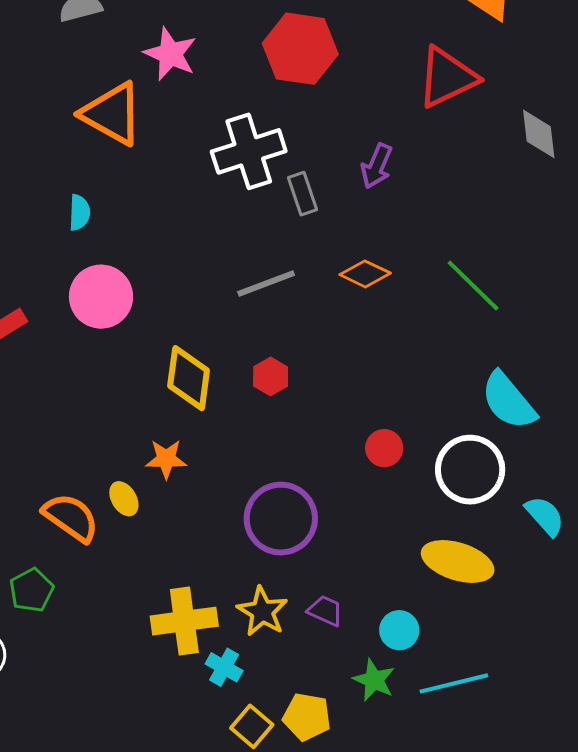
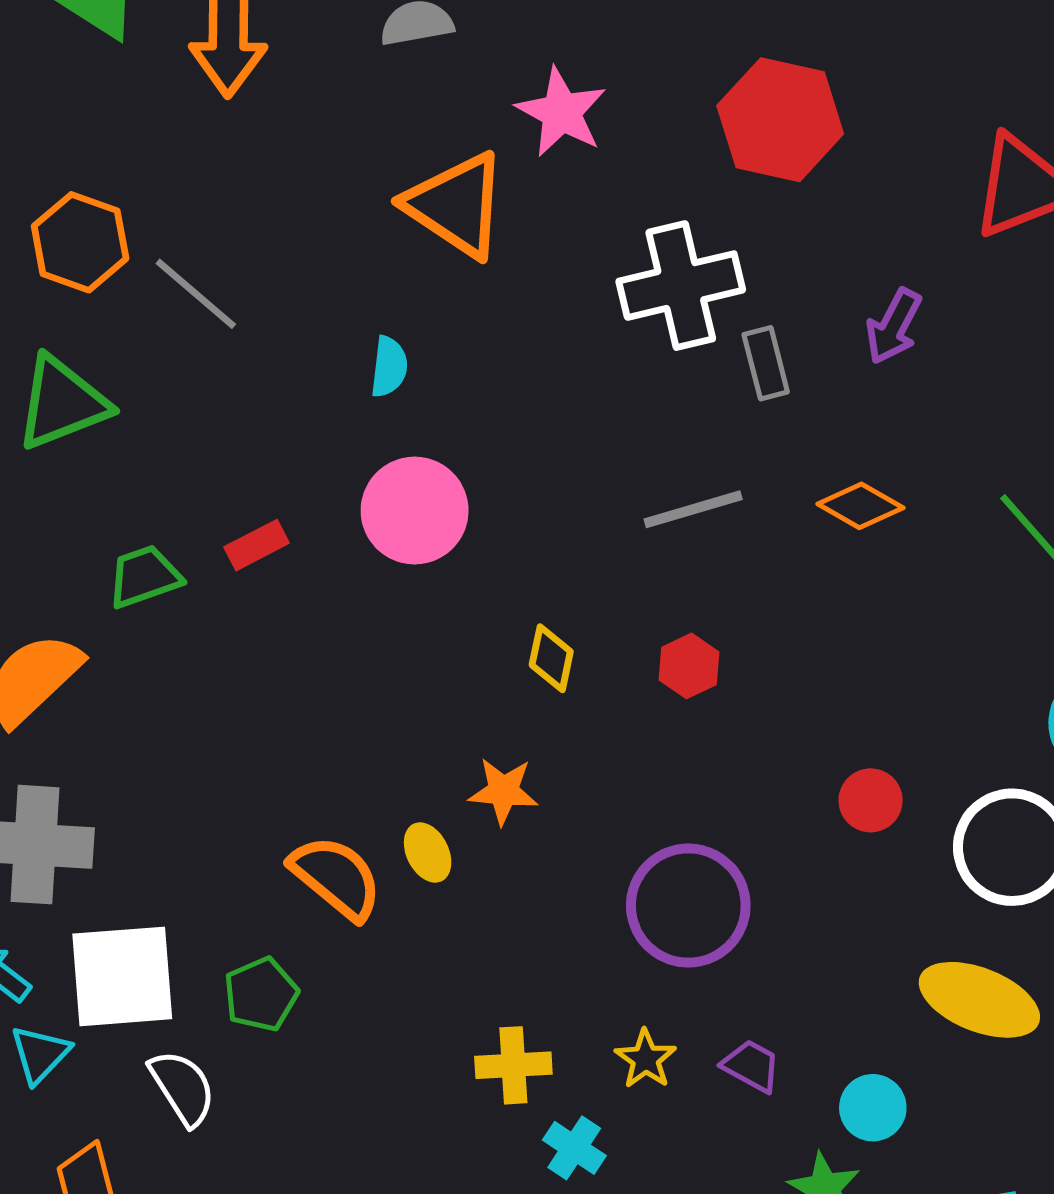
yellow diamond: (189, 378) -> (551, 658), size x0.6
yellow star: (262, 611) -> (646, 1059), size x0.7
yellow cross: (184, 621) -> (513, 1065), size x0.7

